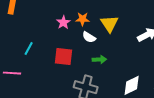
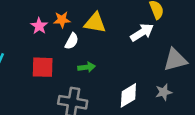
yellow triangle: (109, 24) -> (95, 23), turned -42
white semicircle: (89, 37) -> (72, 41), turned -88

